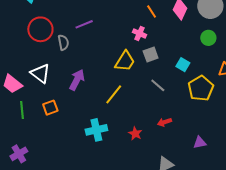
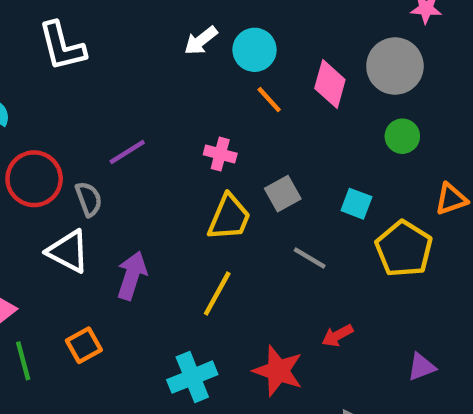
pink cross: (140, 33) -> (220, 154), moved
white triangle: (40, 73) -> (68, 251), moved
red star: (135, 134) -> (278, 371), size x1.6

